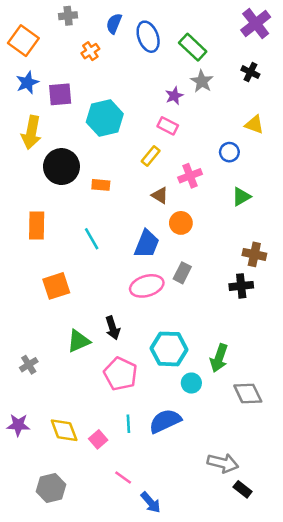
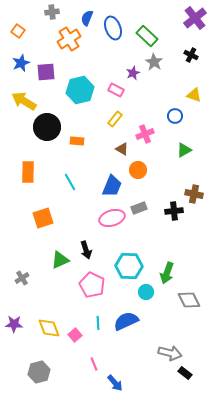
orange square: (23, 41) -> (18, 31), size x0.6
orange cross: (90, 51) -> (69, 39), size x1.6
pink rectangle: (168, 126) -> (116, 90), moved
yellow arrow: (31, 132) -> (24, 101), turned 110
gray rectangle: (182, 273) -> (139, 208), turned 42
black cross: (241, 286) -> (174, 211), moved
pink line: (123, 477) -> (94, 364), turned 32

